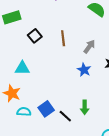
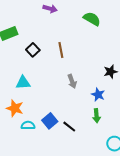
gray arrow: (89, 47) -> (72, 81), moved, turned 128
blue star: (84, 70) -> (98, 95), moved
green arrow: (85, 107) -> (96, 116), moved

